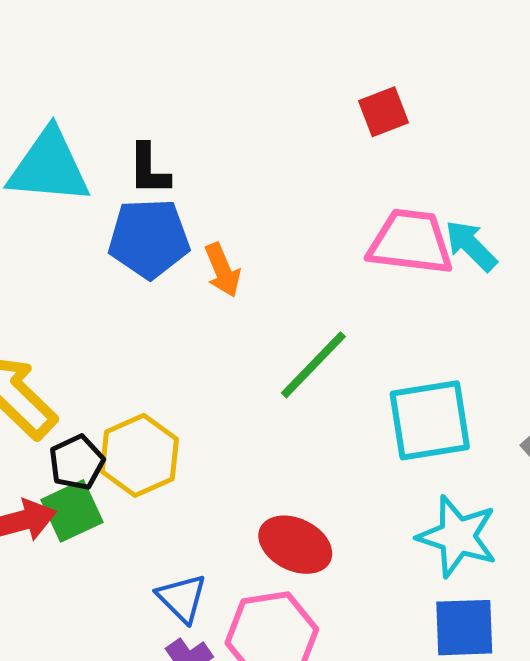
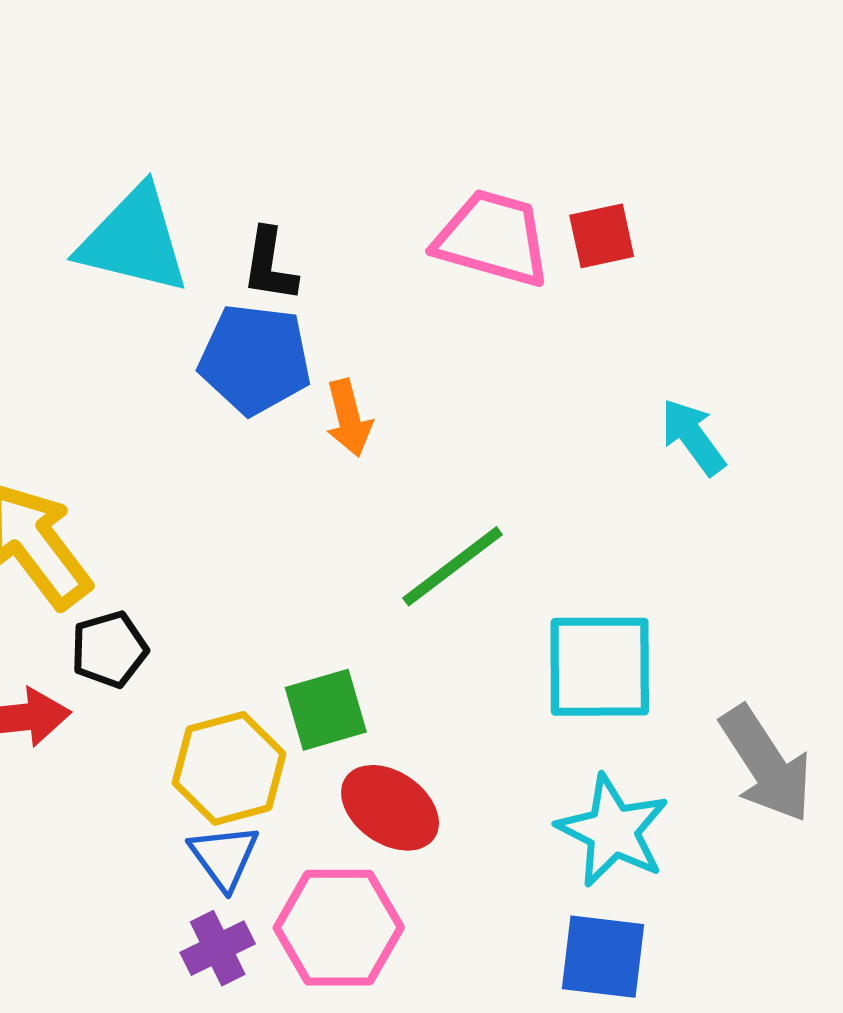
pink trapezoid: (410, 242) -> (493, 238), moved
yellow hexagon: (139, 455) -> (229, 768), moved
green square: (72, 511) -> (326, 710), moved

